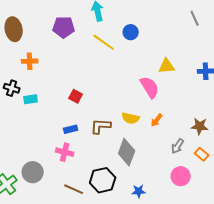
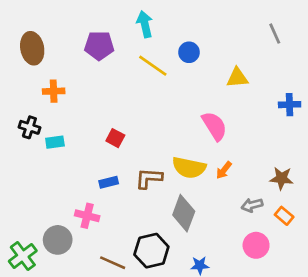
yellow triangle: (167, 66) -> (237, 78), moved
yellow semicircle: (131, 118) -> (189, 168), size x1.4
gray arrow: (178, 146) -> (252, 205), turned 42
pink cross: (65, 152) -> (87, 216), moved

